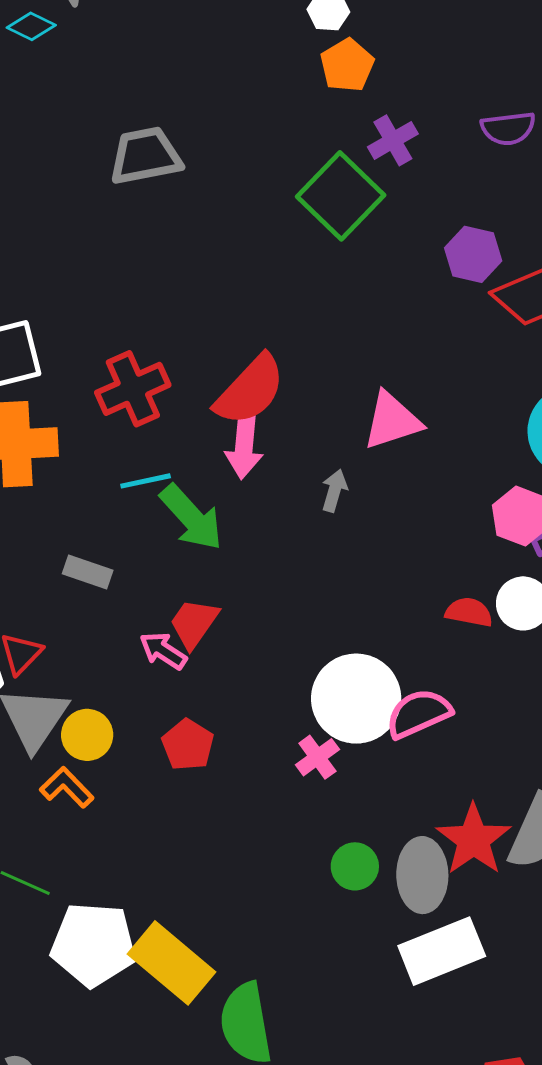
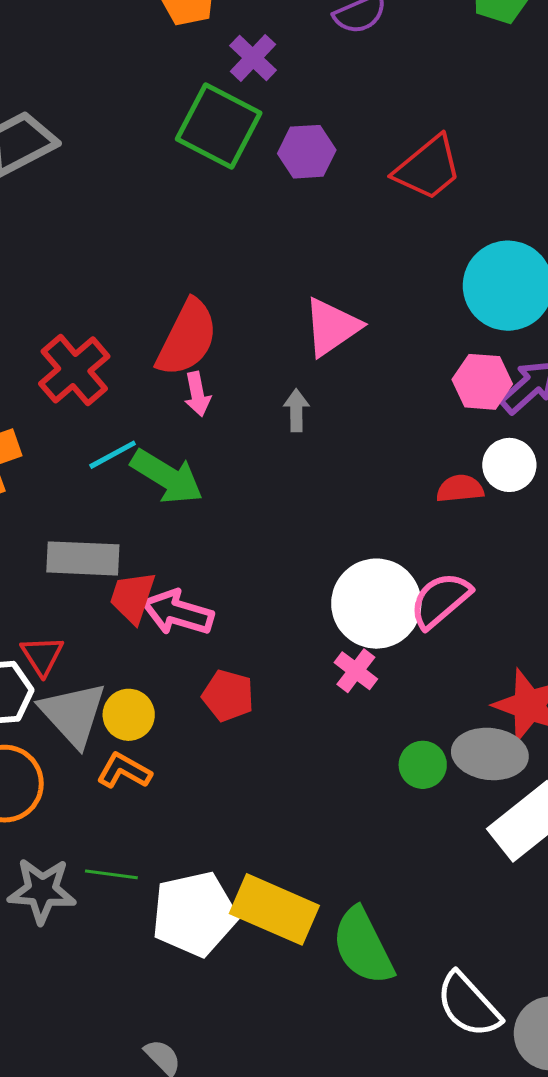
purple hexagon: (473, 254) -> (307, 152), moved
pink arrow: (244, 447) -> (197, 394), size x0.7
gray rectangle: (88, 572) -> (83, 558), size x1.5
red trapezoid: (194, 623) -> (132, 597), moved
pink arrow: (163, 651) -> (178, 613), size x1.4
gray ellipse: (422, 875) -> (490, 754), turned -66

